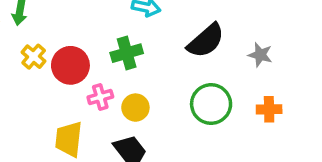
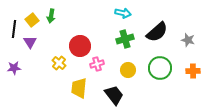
green cross: (127, 53) -> (125, 39), moved
yellow cross: (34, 57) -> (59, 63), moved
yellow circle: (135, 108) -> (128, 70), moved

